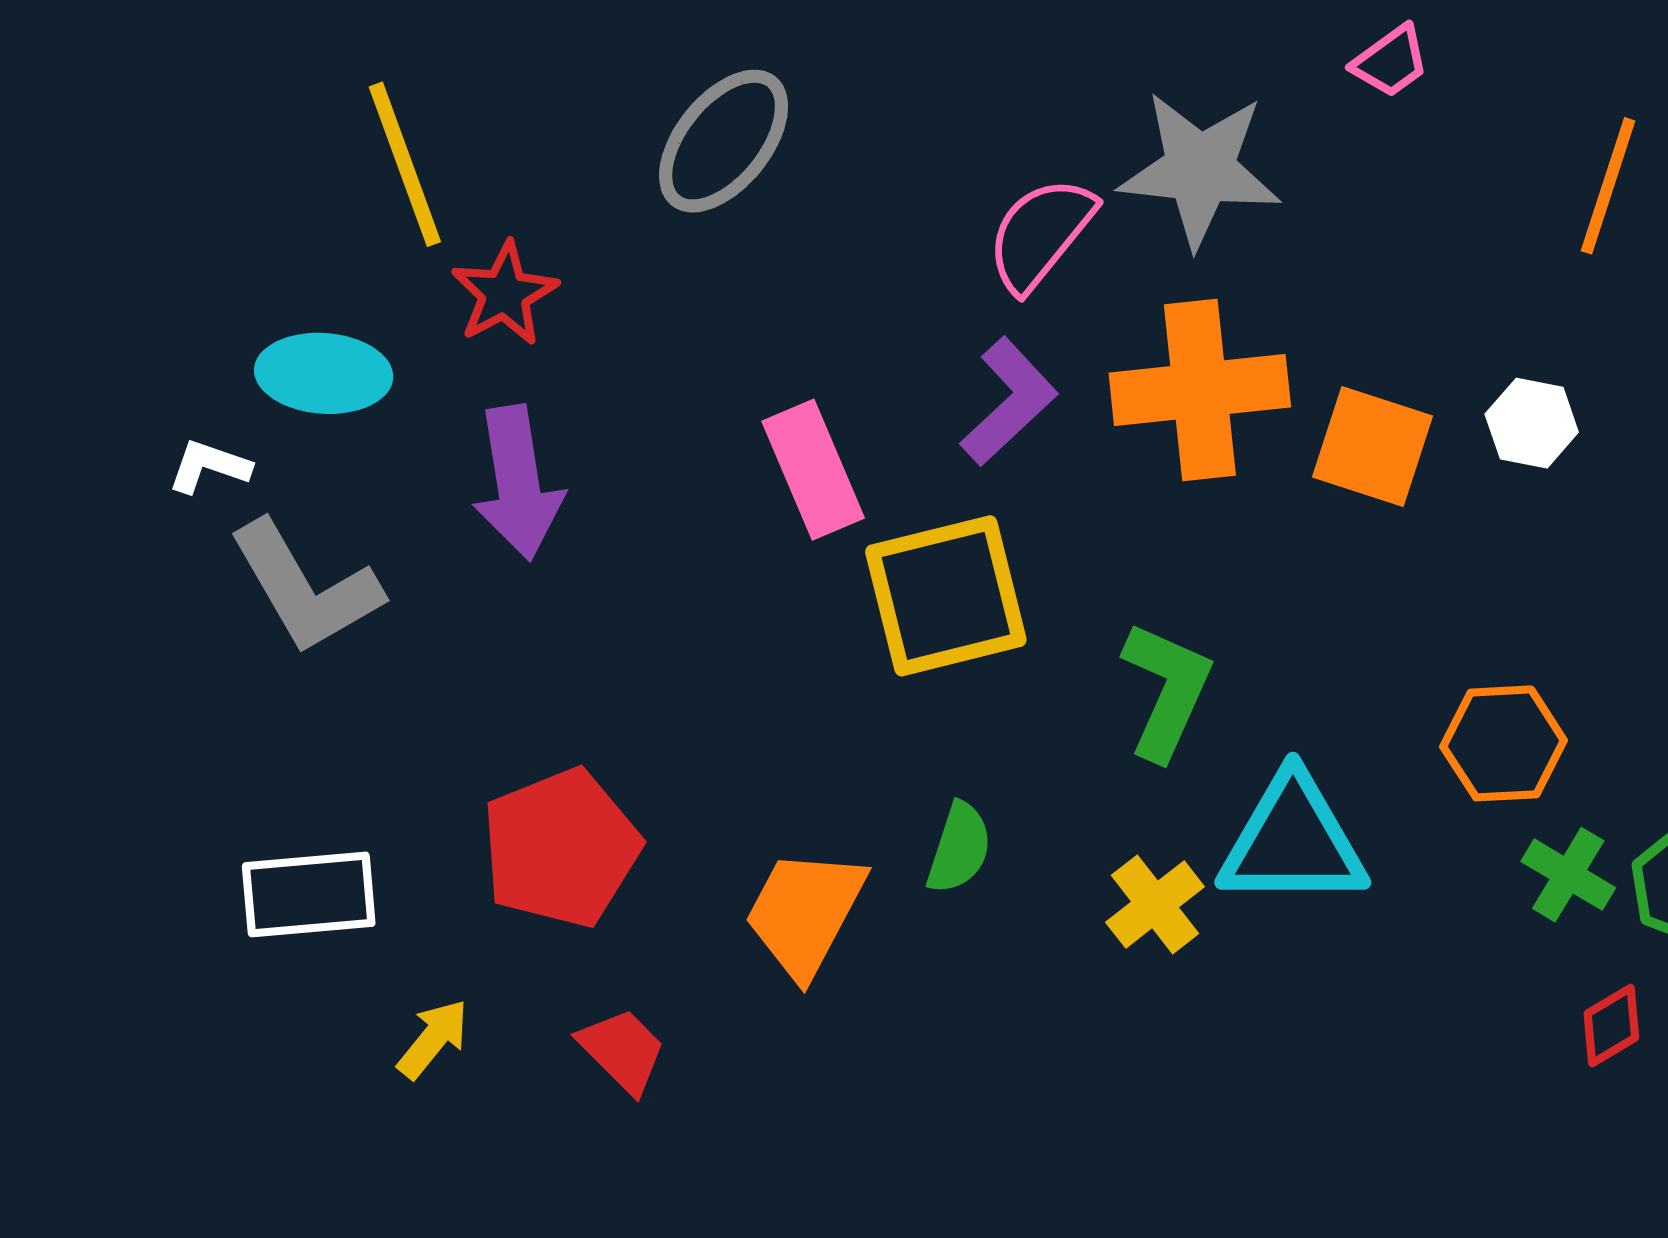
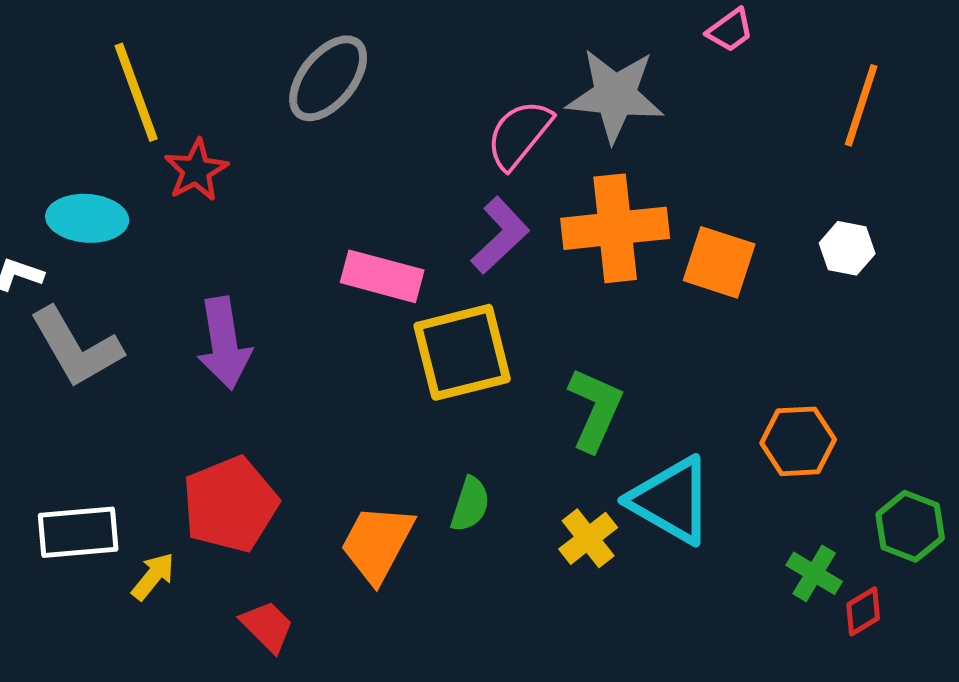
white hexagon: (1532, 423) -> (847, 248), moved
pink rectangle: (813, 470) -> (382, 276), turned -52
purple arrow: (518, 483) -> (224, 343), moved
cyan triangle: (1293, 841) -> (671, 500), turned 30
green cross: (1568, 875) -> (814, 573), moved
yellow arrow: (433, 1039) -> (153, 576), moved

